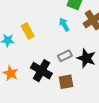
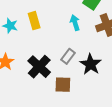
gray rectangle: (65, 56) -> (68, 56), turned -40

